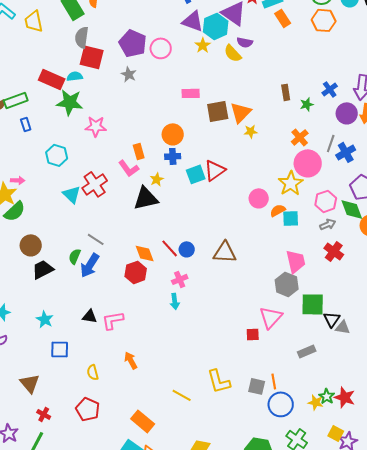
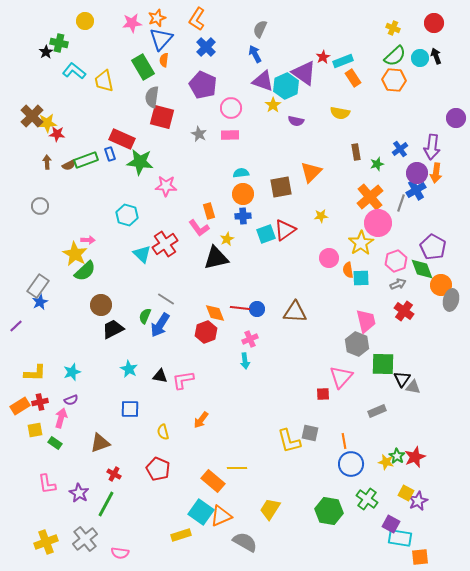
purple semicircle: (245, 42) -> (296, 121), moved
purple pentagon: (133, 43) -> (203, 85), moved
yellow semicircle: (233, 53) -> (340, 113), moved, turned -36
cyan semicircle: (75, 76) -> (241, 173), moved
pink rectangle: (191, 93) -> (230, 135), moved
brown square: (218, 111) -> (281, 187), moved
blue rectangle: (26, 124) -> (110, 154), moved
yellow star: (251, 131) -> (321, 216), moved
orange cross: (300, 137) -> (370, 197), size x1.5
blue cross: (346, 152) -> (416, 190), moved
orange semicircle: (278, 210) -> (348, 270), turned -70
red line: (170, 248) -> (240, 308), turned -42
cyan star: (45, 319) -> (129, 369), moved
orange arrow: (131, 360) -> (201, 420), turned -114
brown triangle: (30, 383) -> (100, 443), turned 50
gray square: (257, 386) -> (310, 433), moved
yellow line: (182, 395) -> (237, 468), moved, turned -30
red star: (345, 397) -> (415, 457), turned 30

